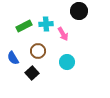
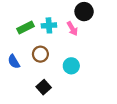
pink arrow: (63, 34) -> (72, 29), moved
black square: (32, 73) -> (44, 87), moved

